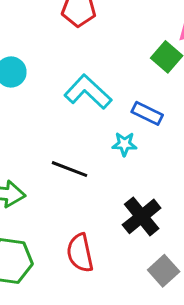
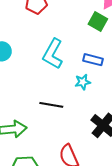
cyan L-shape: (88, 92) -> (53, 54), turned -92

